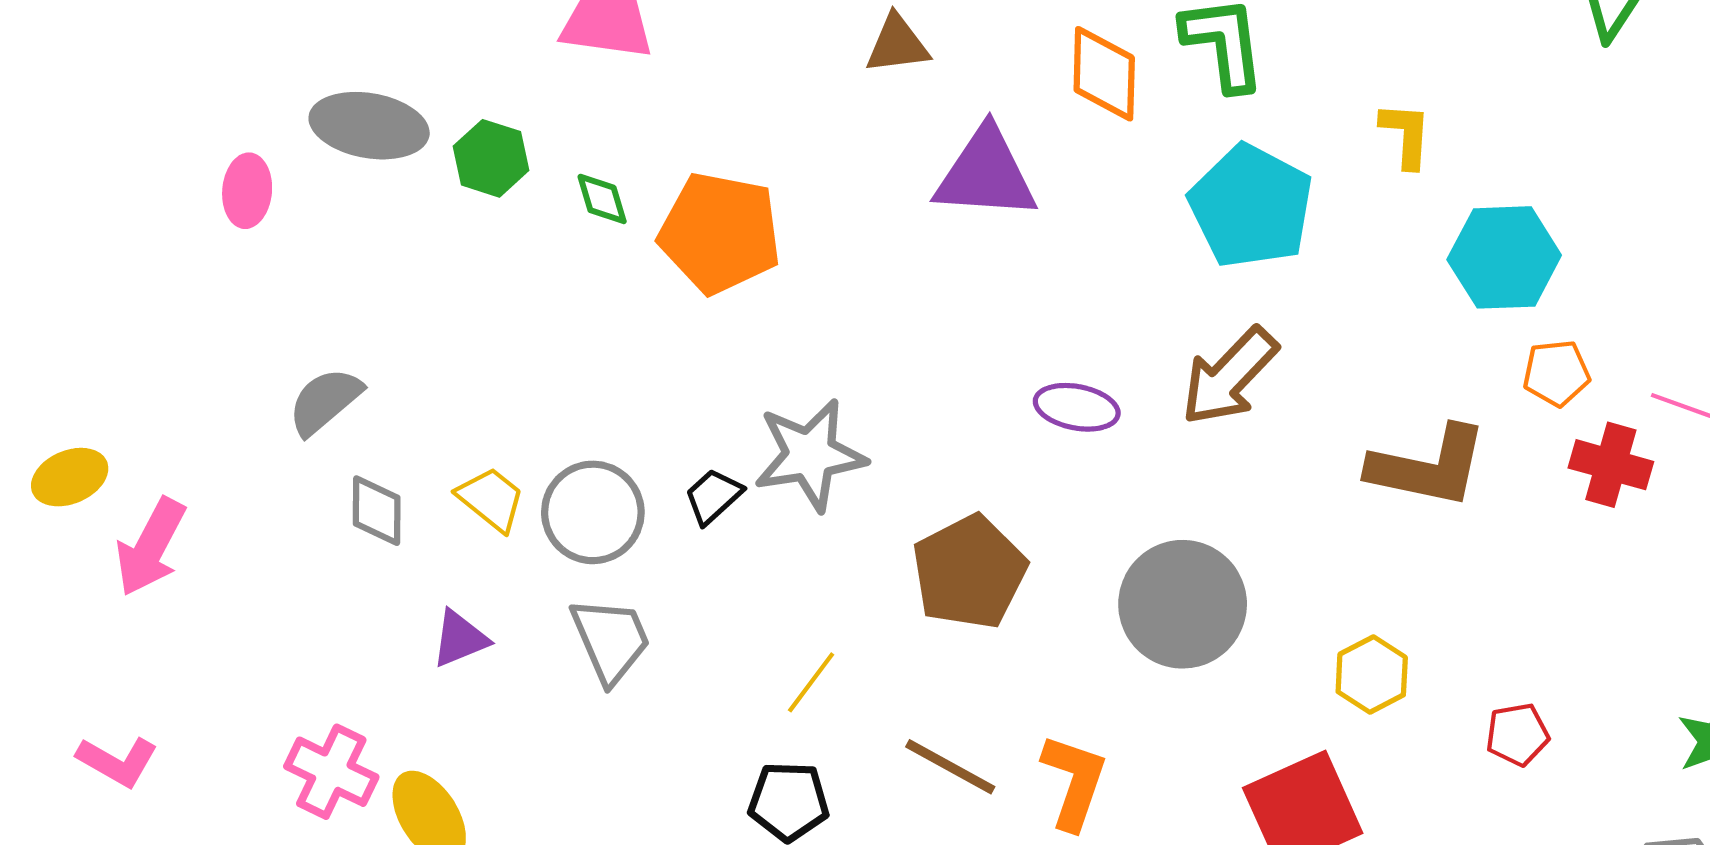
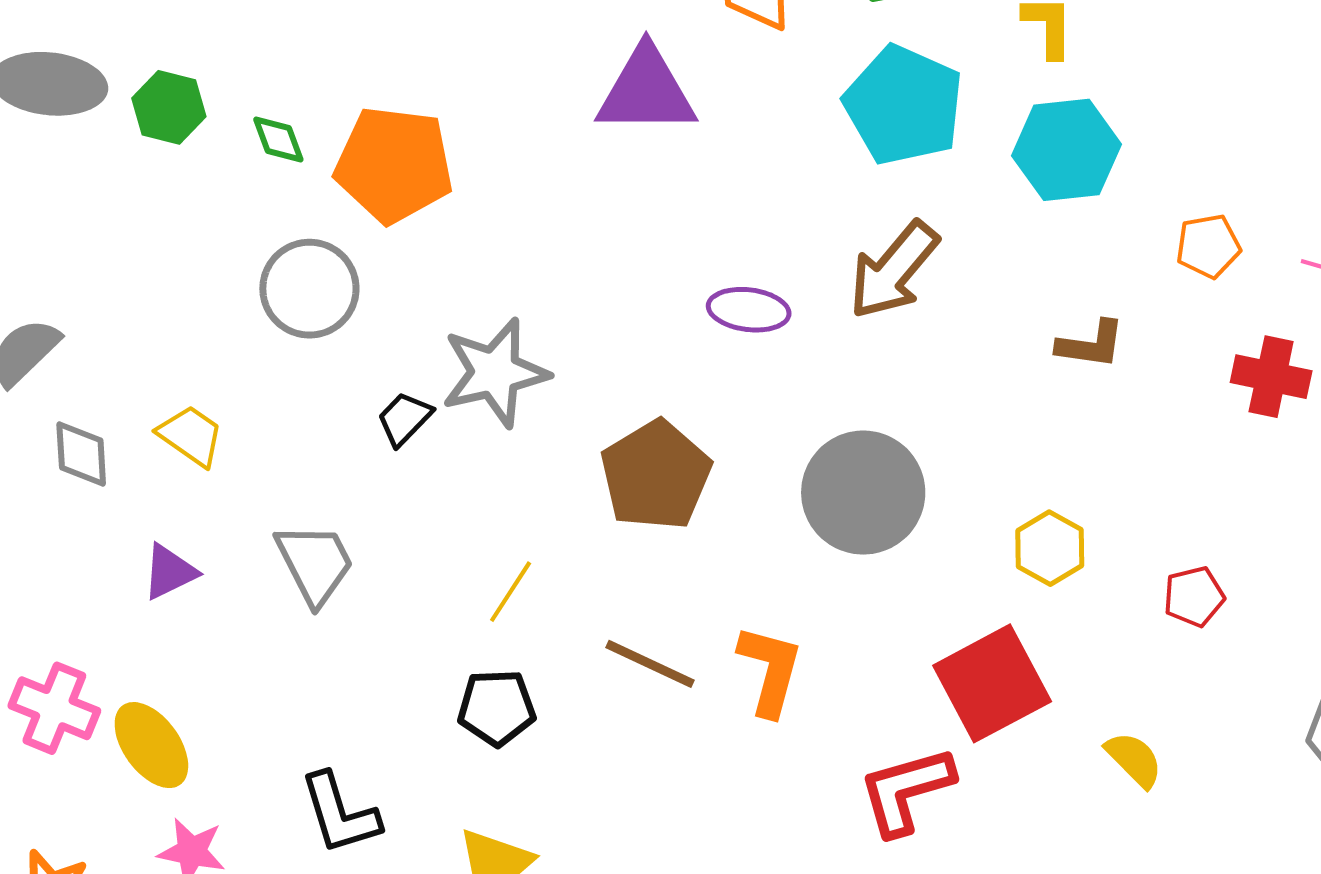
cyan hexagon: (1504, 257) -> (1067, 150), moved
red cross: (1611, 465) -> (1271, 377), moved
brown L-shape: (1428, 467) -> (1091, 344), size x0.6
gray circle: (593, 512) -> (309, 289), moved

